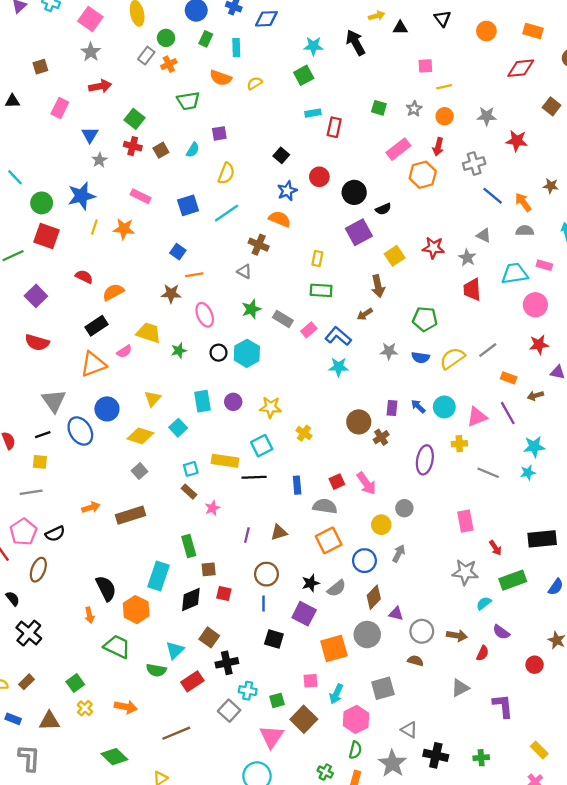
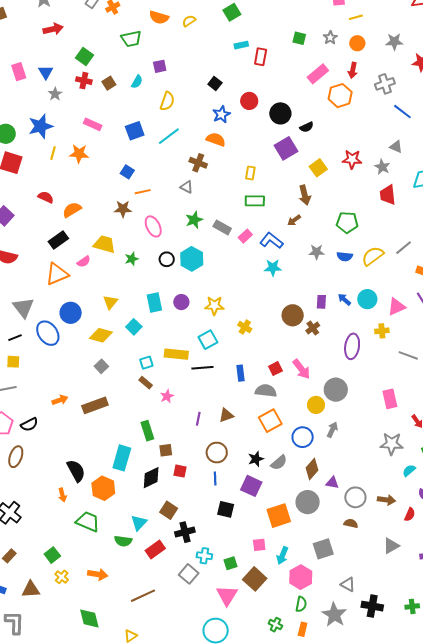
pink rectangle: (60, 108) -> (19, 72), moved, turned -42
gray circle: (404, 508) -> (336, 390), size x1.5
green diamond: (114, 757) -> (89, 619), turned 35

